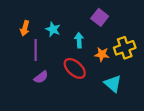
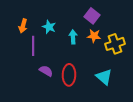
orange star: (102, 54) -> (94, 36), moved
red ellipse: (75, 68) -> (69, 75), moved, turned 50
purple semicircle: (41, 77) -> (46, 71), moved, turned -112

